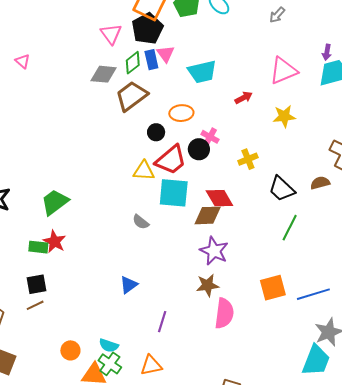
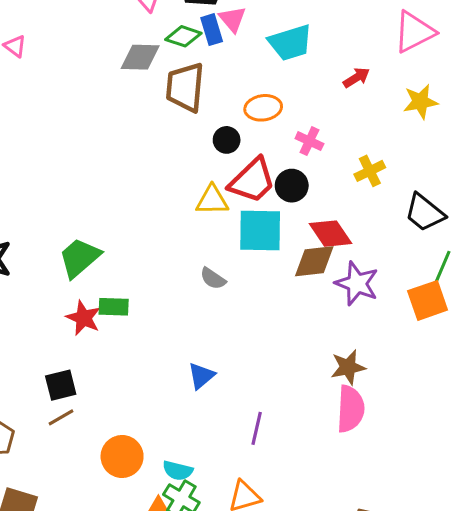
green diamond: (133, 63) -> (183, 36), turned 60
brown trapezoid: (131, 96) -> (185, 87), turned -44
black circle: (199, 149) -> (292, 186), moved
green rectangle: (38, 247) -> (114, 307), moved
purple star: (214, 251) -> (357, 283), moved
brown star: (207, 285) -> (348, 367), moved
orange square: (273, 288) -> (428, 300), moved
orange circle: (70, 350) -> (122, 456), moved, size x1.4

